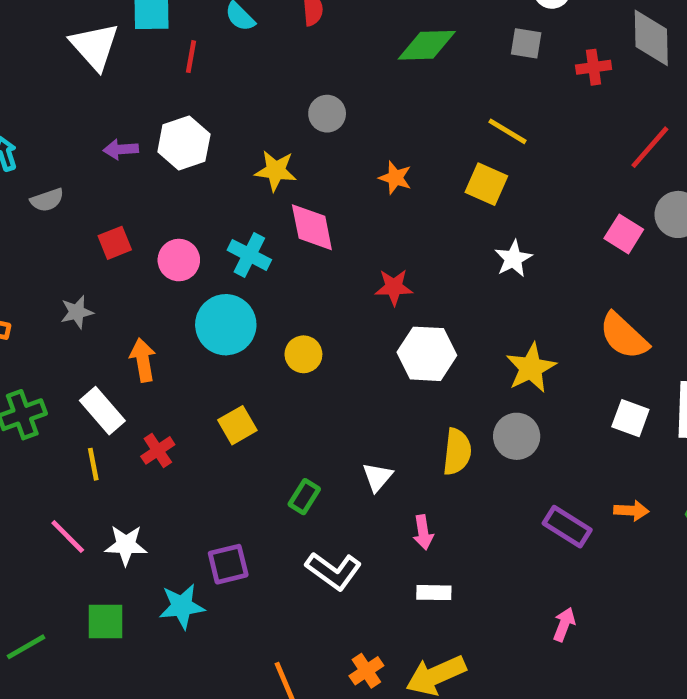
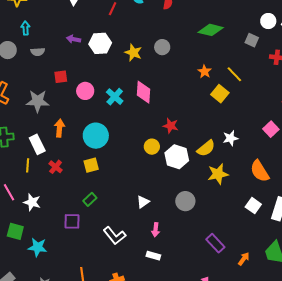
yellow star: (276, 171) -> (133, 53), moved
orange star: (395, 178) -> (205, 72), moved
white star: (513, 259) -> (230, 138), moved
gray star: (77, 312) -> (38, 101), size x1.6
cyan circle: (226, 325) -> (96, 136), moved
yellow circle: (303, 354) -> (152, 147), moved
gray circle: (517, 436) -> (185, 201), moved
red cross: (158, 450) -> (56, 167), turned -32
yellow semicircle: (457, 452) -> (206, 148), moved, turned 30
green rectangle: (304, 497) -> (90, 199), moved
orange arrow: (631, 511) -> (244, 259), moved, turned -72
cyan star: (182, 606) -> (38, 247), moved

